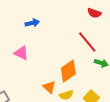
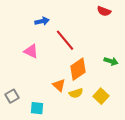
red line: (87, 42) -> (65, 40), moved

